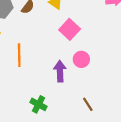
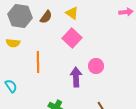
pink square: (70, 29) -> (72, 38), moved

